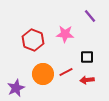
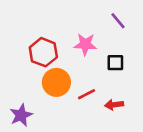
black square: (87, 57) -> (115, 63), moved
orange circle: (43, 74) -> (56, 82), moved

